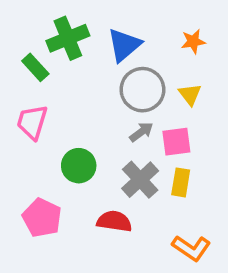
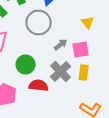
gray circle: (142, 90) -> (39, 22), moved
red semicircle: (114, 221) -> (39, 86), moved

